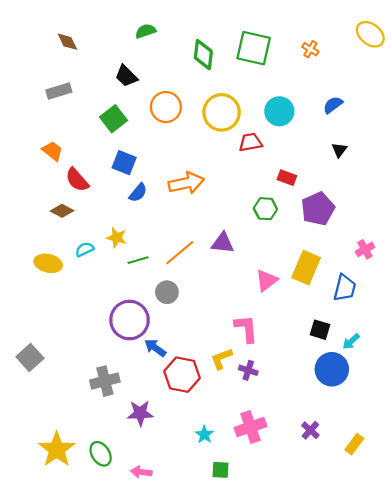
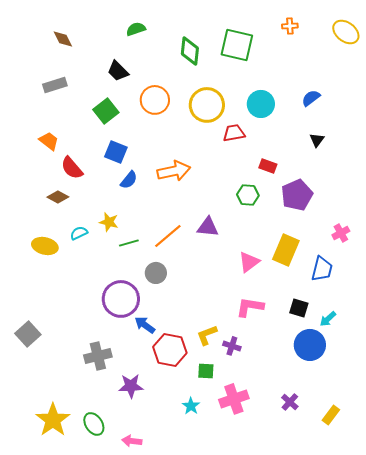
orange cross: (310, 49) -> (290, 26), moved, turned -35
pink L-shape: (246, 329) -> (250, 307), moved, turned -76
green square: (220, 470) -> (206, 371), moved

